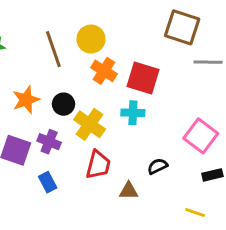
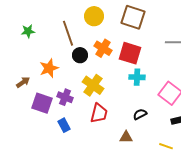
brown square: (182, 27) -> (133, 17), moved
yellow circle: (91, 39) -> (94, 16), moved
black circle: (64, 104) -> (80, 55), moved
cyan cross: (133, 113) -> (137, 77), moved
brown triangle: (129, 191) -> (126, 137), moved

